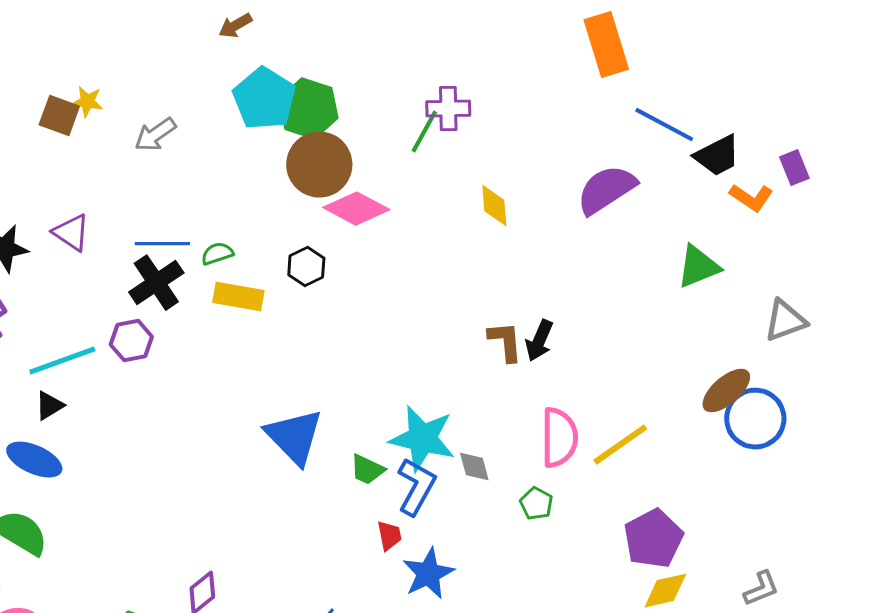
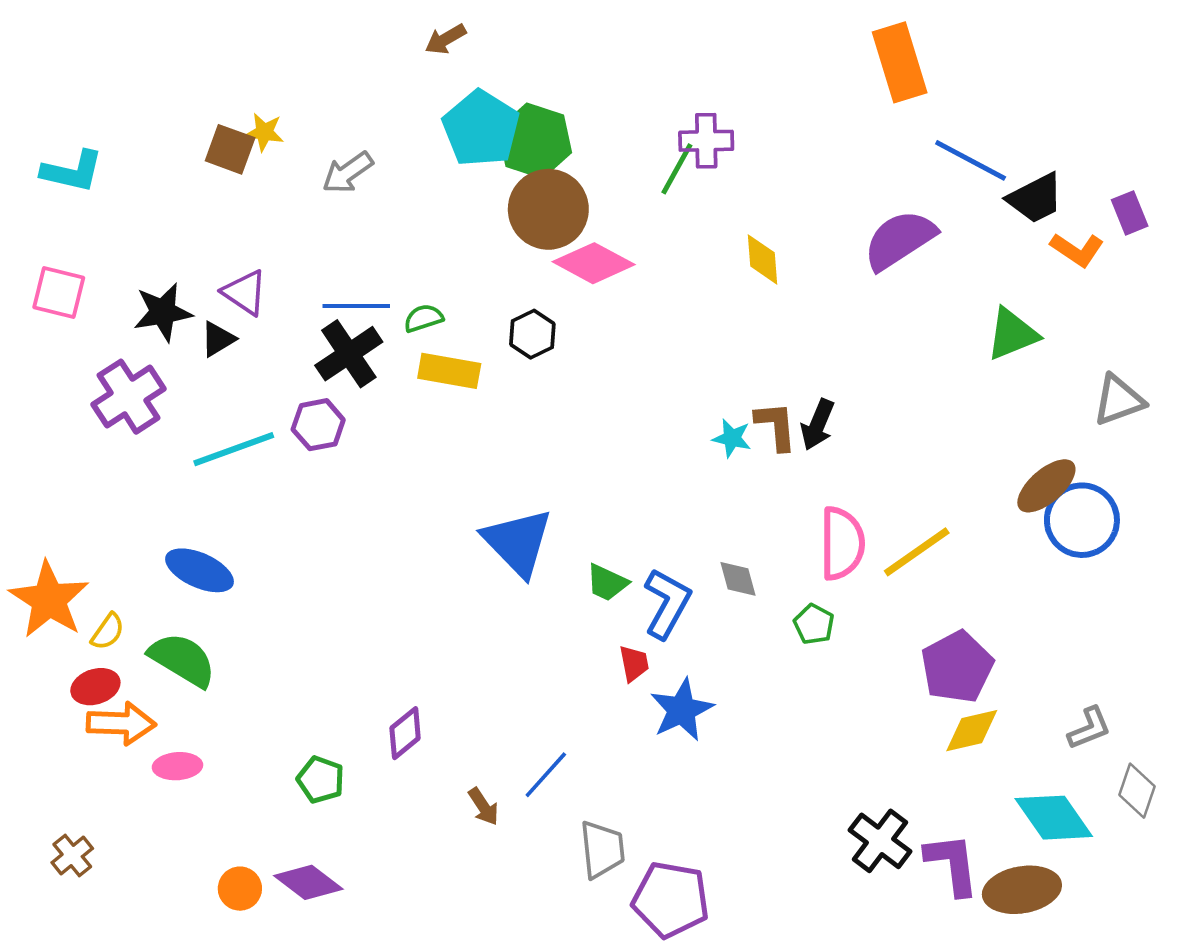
black triangle: (49, 406) -> (218, 339), moved
cyan star: (422, 439) -> (732, 438), moved, size x0.5

